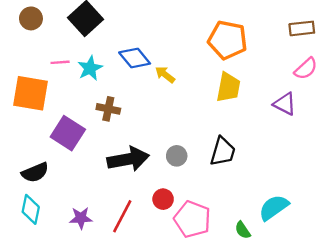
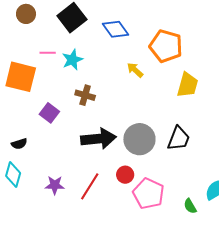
orange pentagon: (228, 40) -> (166, 46), moved
blue diamond: (135, 58) -> (116, 29), moved
purple square: (68, 133) -> (49, 113), size x0.7
gray circle: (177, 156) -> (139, 139), size x1.8
black semicircle: (35, 172) -> (19, 144), size x0.7

